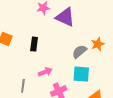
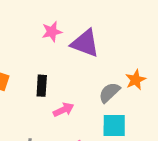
pink arrow: (45, 72) -> (64, 110), moved

